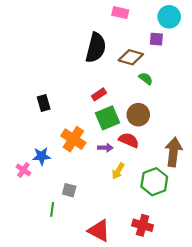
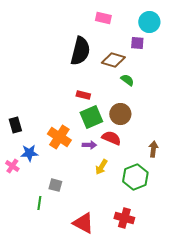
red rectangle: (99, 94) -> (83, 95), turned 48
black rectangle: (44, 103) -> (15, 125), moved
brown arrow: (173, 152) -> (153, 149), size x0.6

